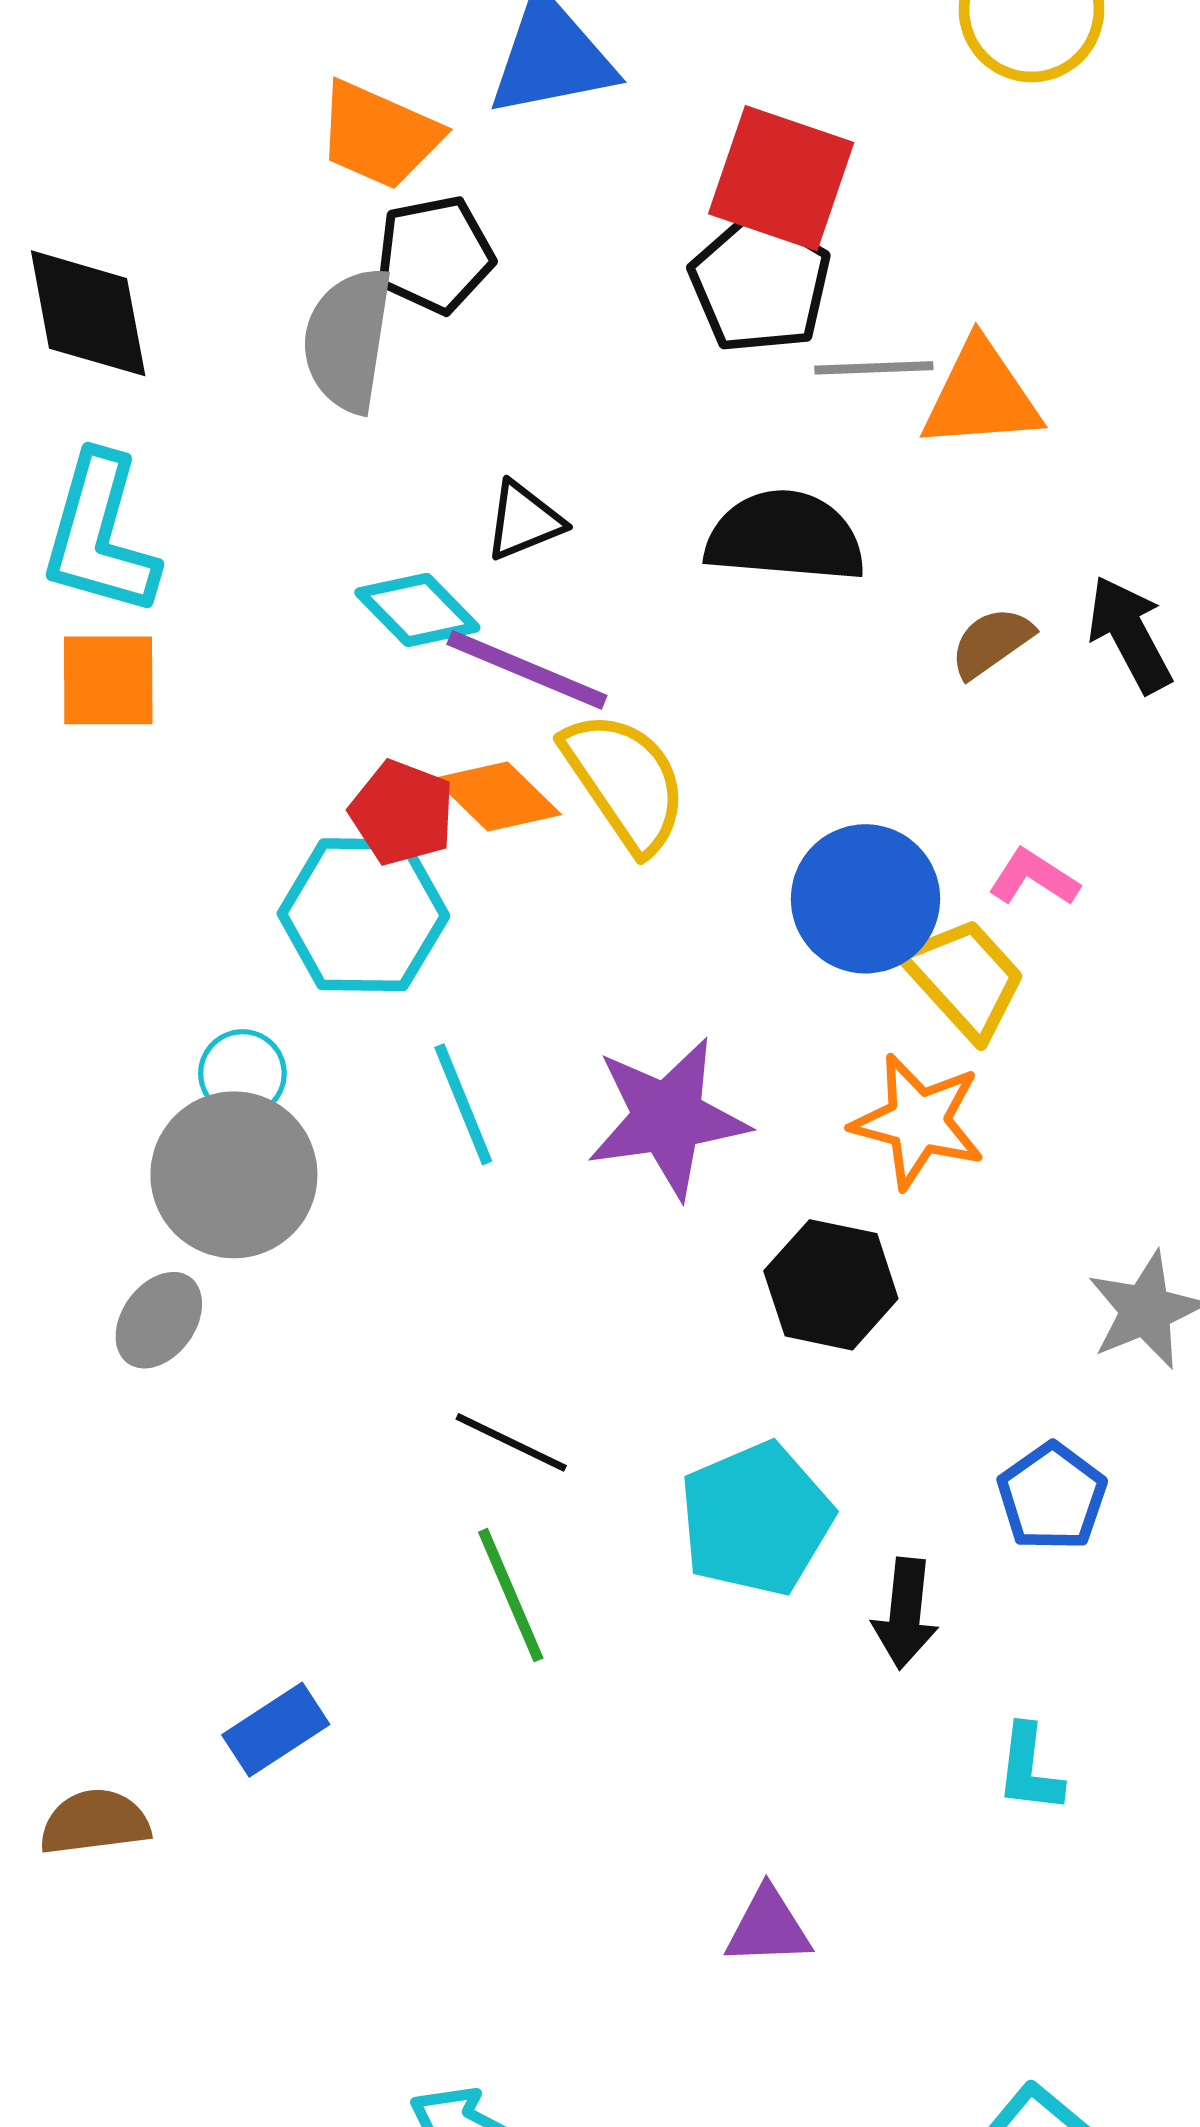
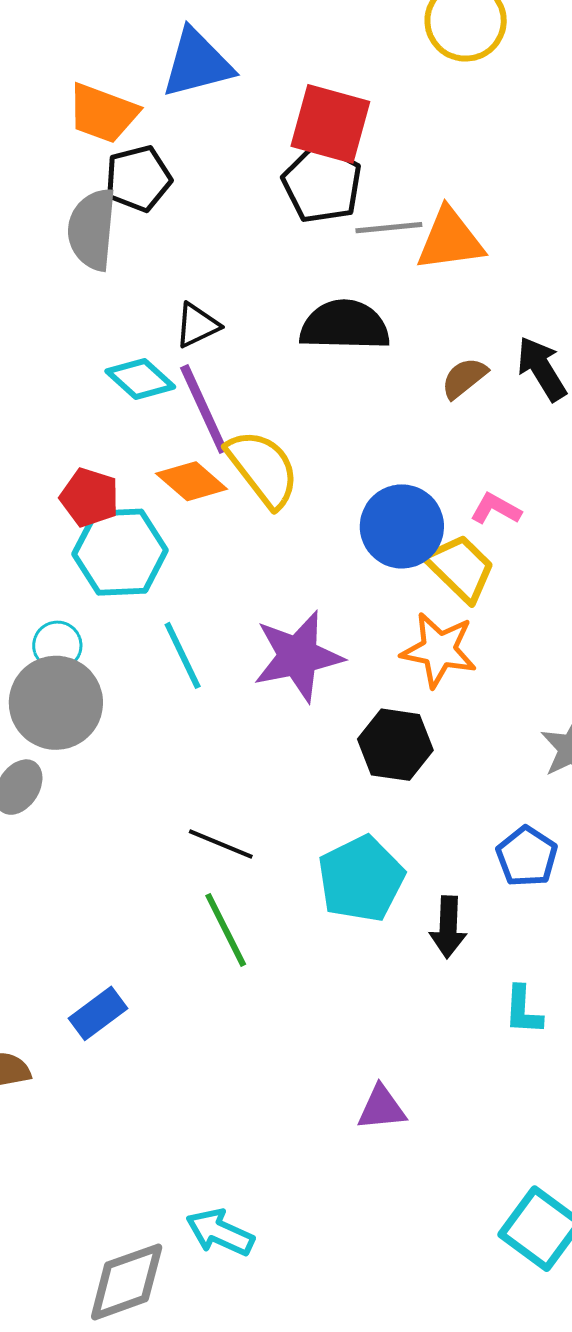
purple line: (527, 670) -> (204, 409), turned 46
red pentagon: (402, 813) -> (90, 497), moved

